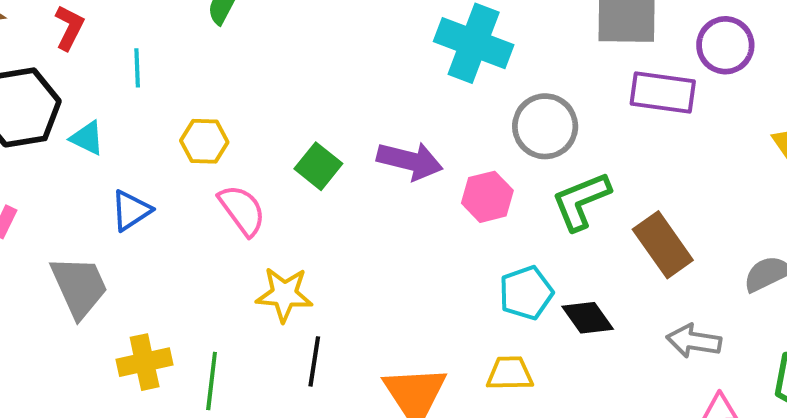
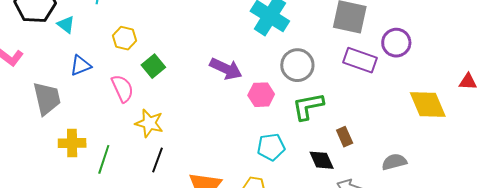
green square: (318, 166) -> (153, 66), moved
pink semicircle: (242, 210) -> (122, 88), moved
brown rectangle: (663, 245) -> (345, 137), size x0.6
black diamond: (588, 318) -> (322, 160), moved

